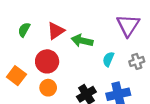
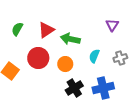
purple triangle: (128, 25) -> (112, 25), size x0.6
orange circle: (48, 88) -> (65, 64), moved

